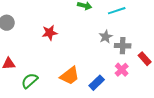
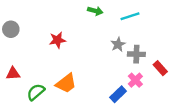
orange trapezoid: (70, 76) -> (66, 83), moved
blue rectangle: (97, 83) -> (118, 94), moved

